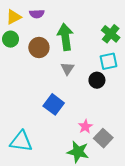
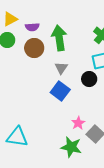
purple semicircle: (37, 14) -> (32, 27), moved
blue square: (54, 104) -> (60, 91), moved

